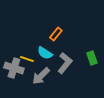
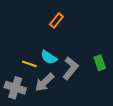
orange rectangle: (56, 34) -> (56, 20), moved
gray cross: (14, 68) -> (15, 88), moved

